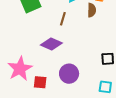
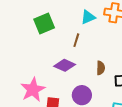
brown semicircle: (92, 10) -> (101, 68), moved

